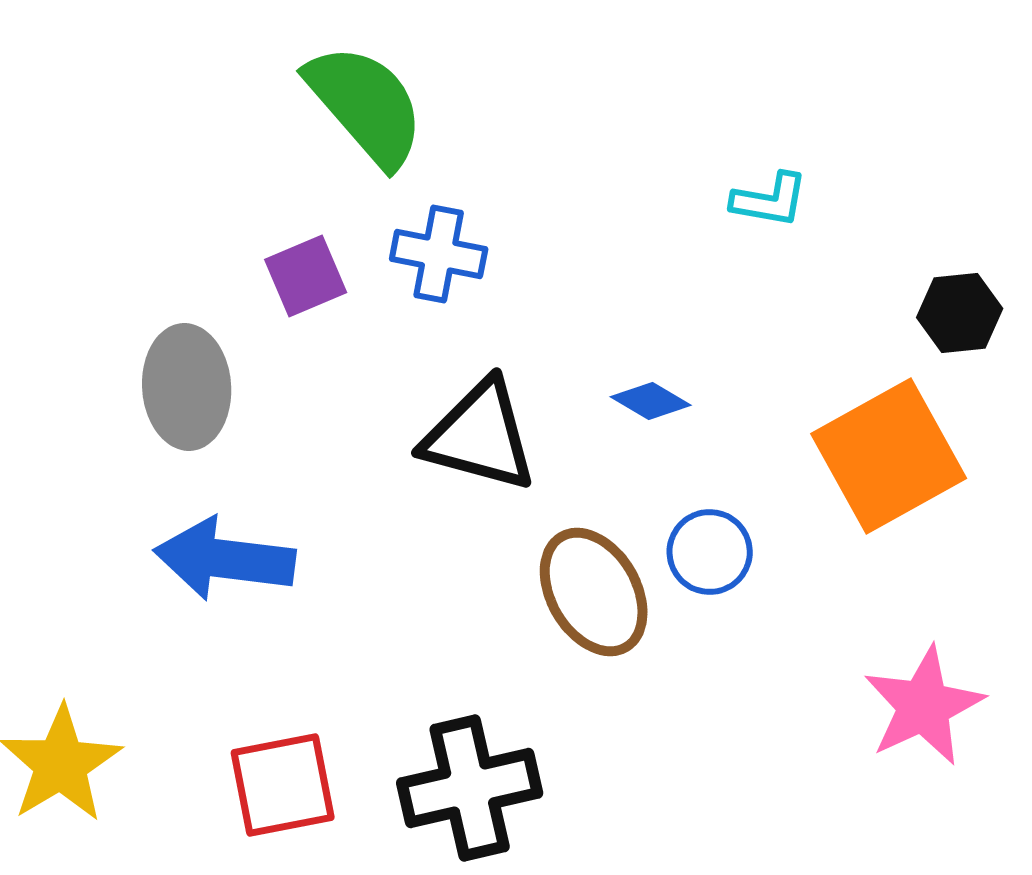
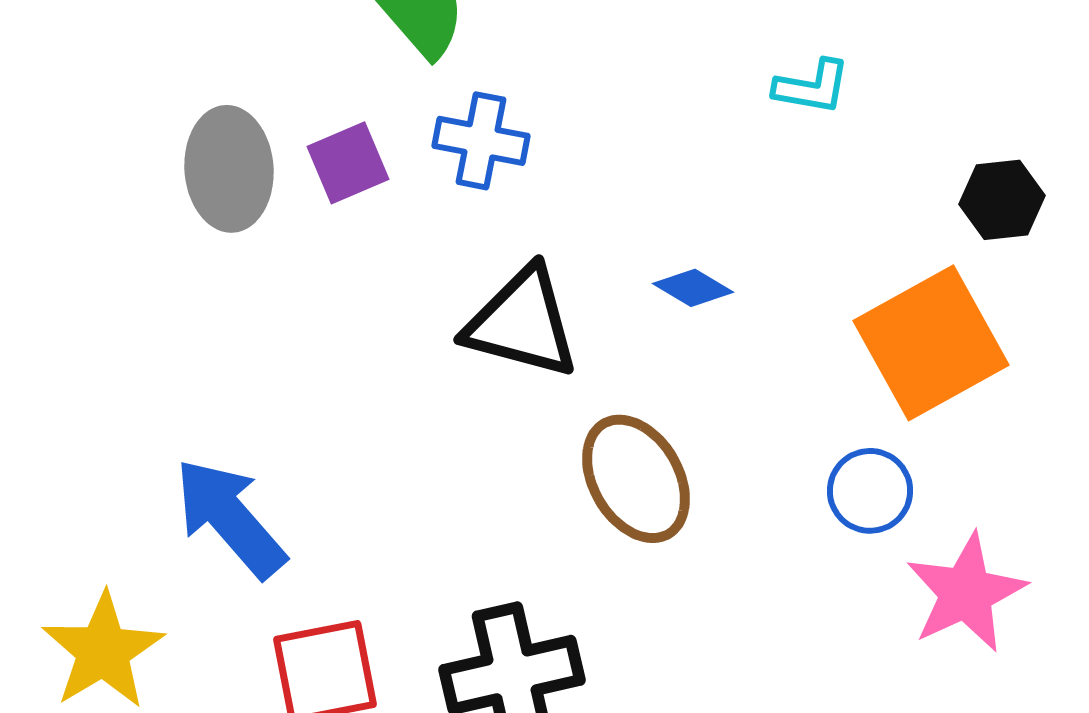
gray ellipse: (187, 387) -> (229, 169), moved
blue circle: (710, 552) -> (870, 491), moved
blue arrow: (225, 559) -> (230, 518), moved, turned 42

